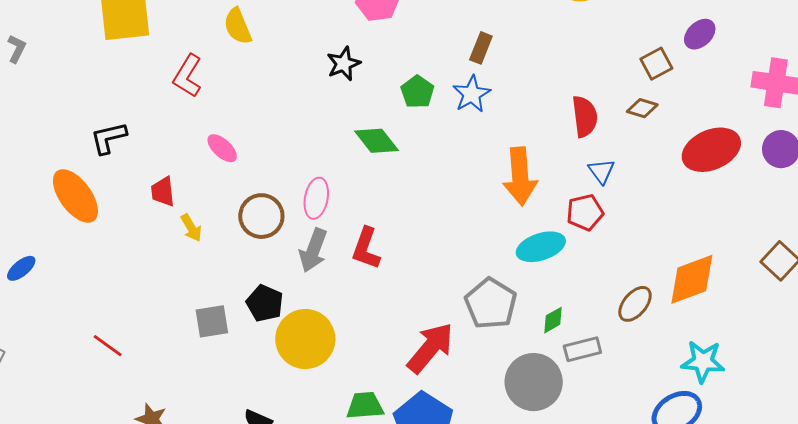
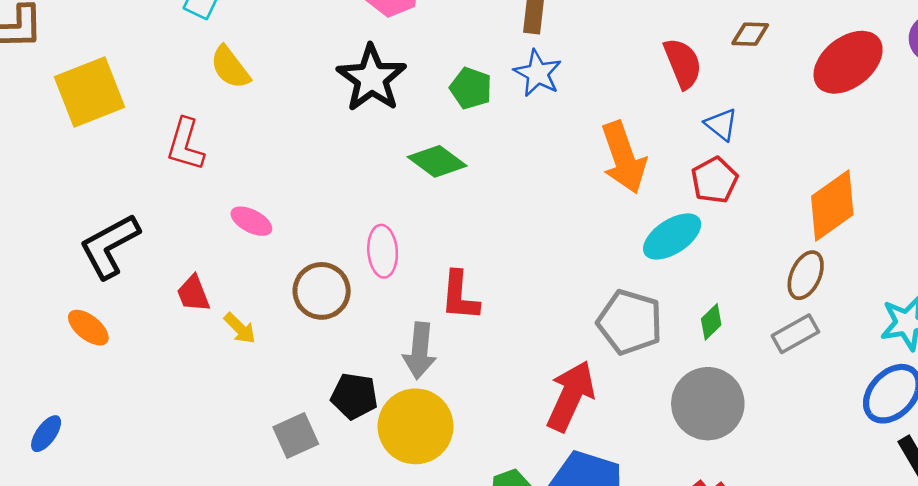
black star: (344, 64) -> (372, 78), size x1.6
black L-shape: (109, 138) -> (110, 246), size x1.4
orange ellipse: (75, 196) -> (88, 328), size x0.6
gray arrow: (313, 250) -> (420, 351), moved
orange diamond: (692, 279) -> (832, 206), moved
gray rectangle: (582, 349) -> (795, 334), moved

